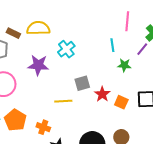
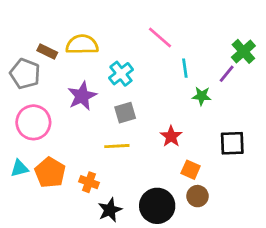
pink line: (127, 21) -> (160, 38), moved, turned -54
purple star: (38, 65) -> (82, 96), turned -30
gray square: (82, 83) -> (125, 113), moved
orange square: (121, 102) -> (191, 170), moved

